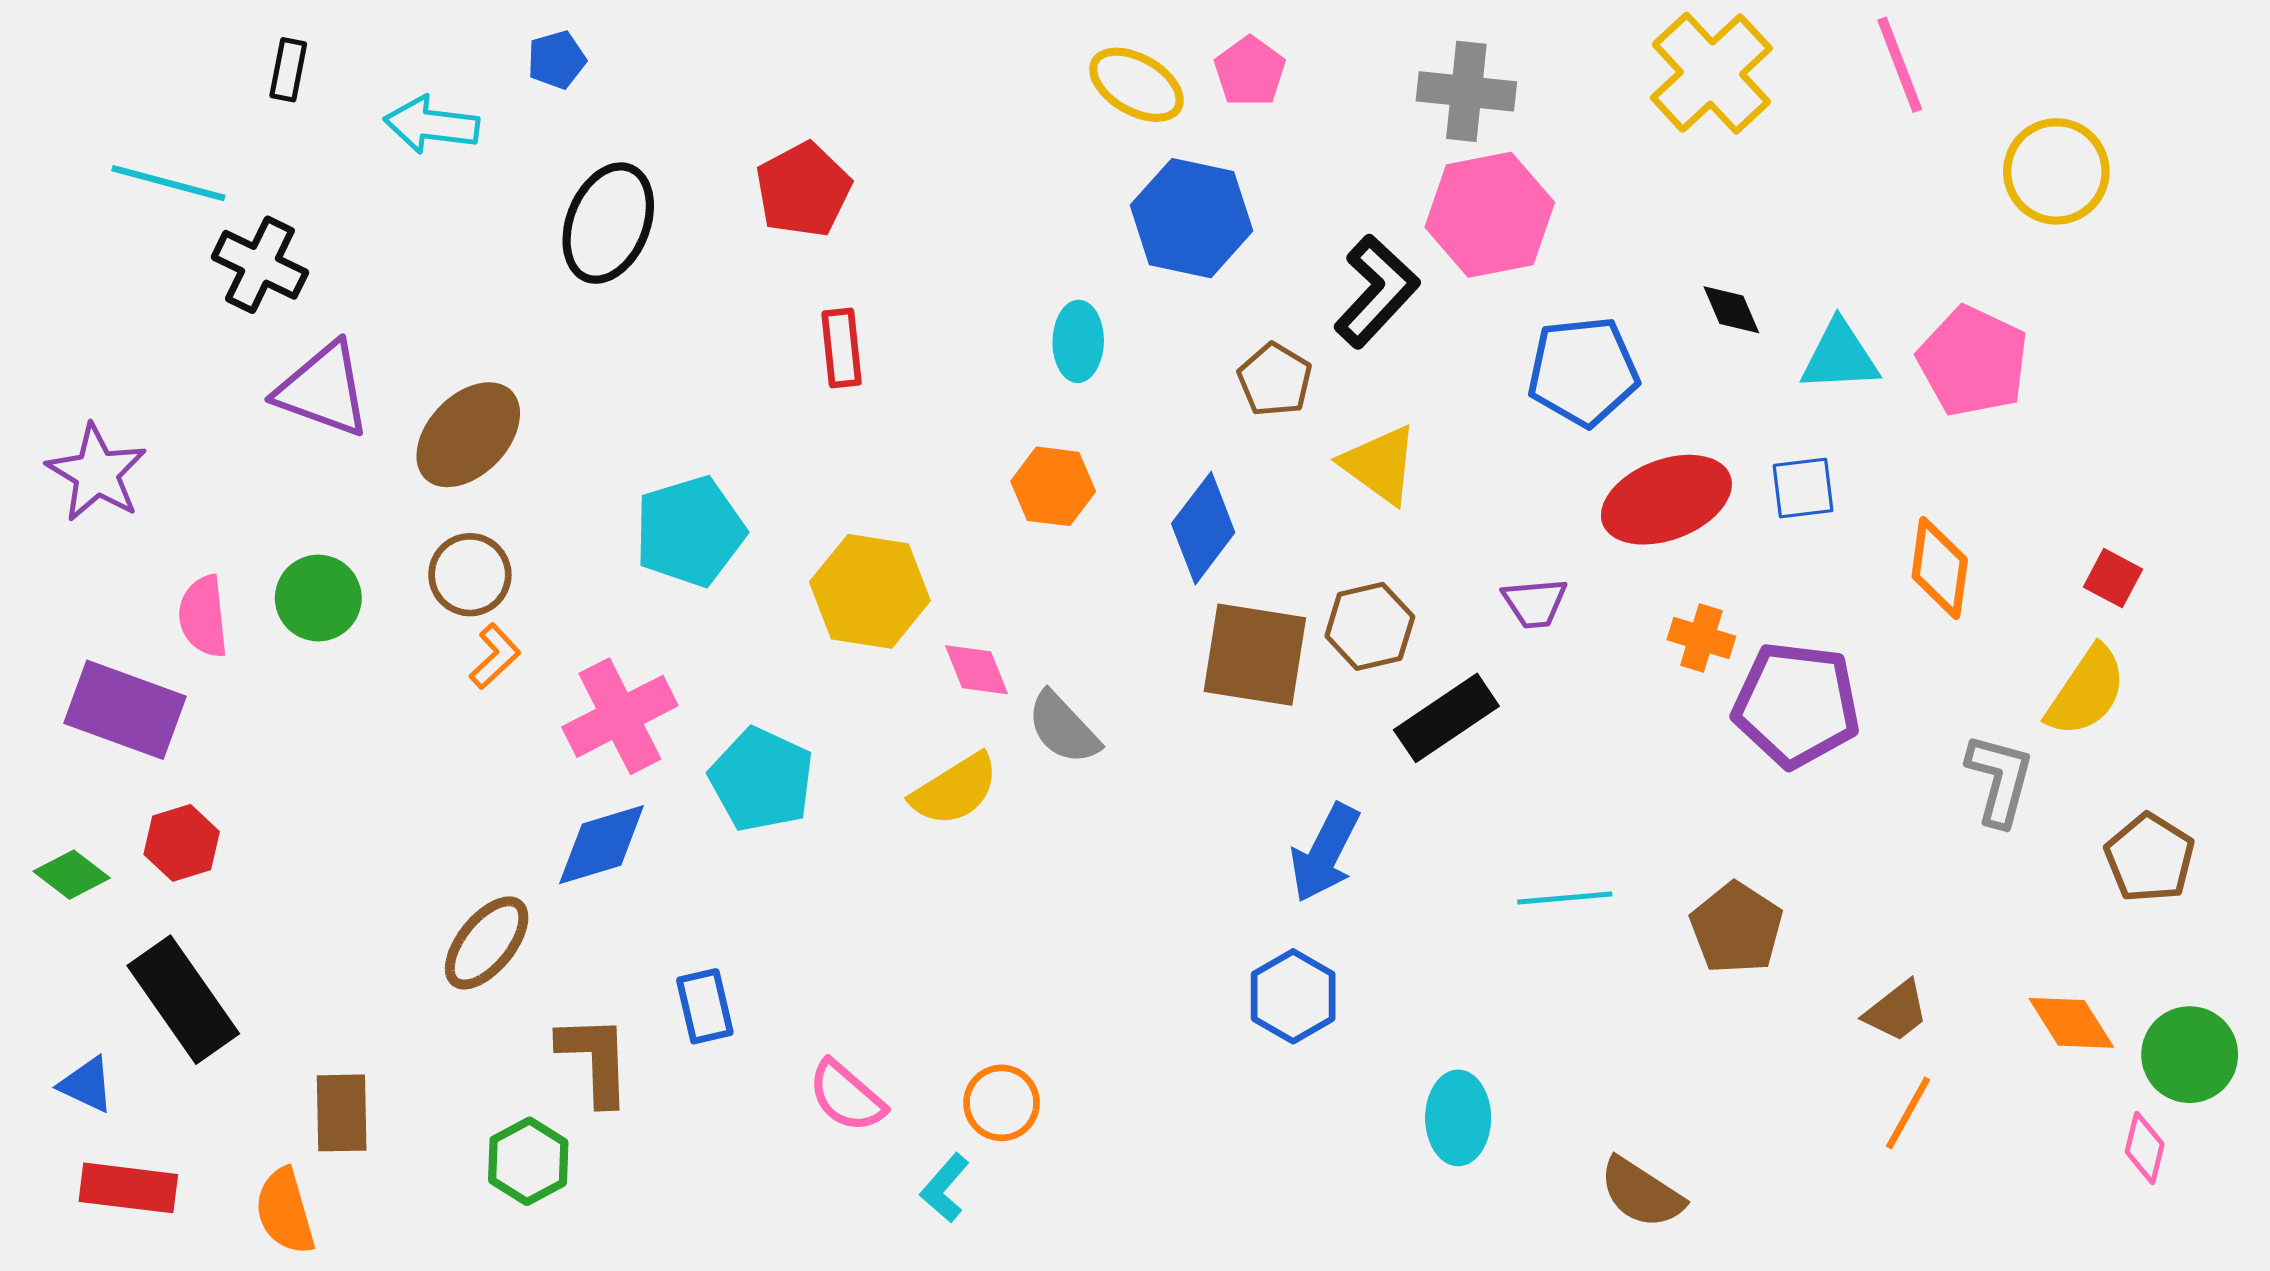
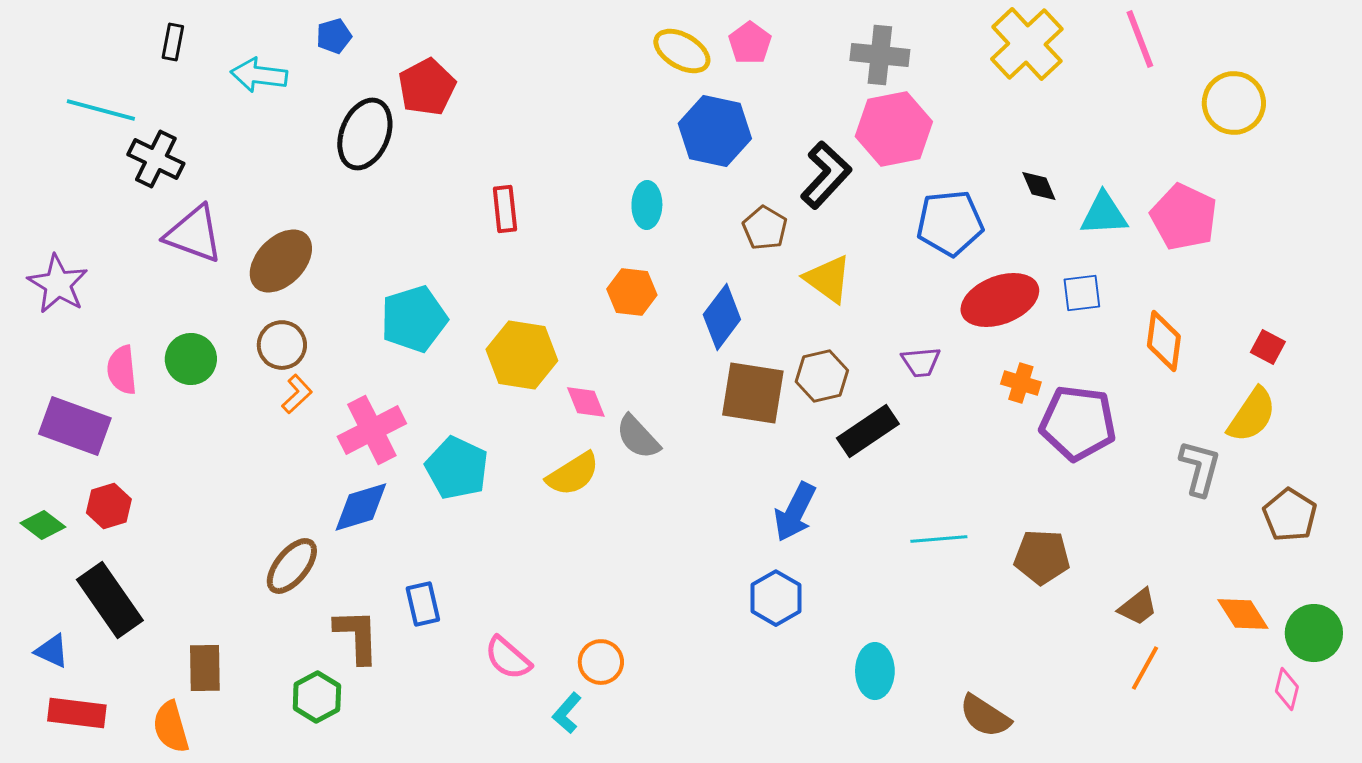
red pentagon: (803, 190) -> (427, 87), moved
brown pentagon: (1736, 928) -> (1042, 557), turned -30

